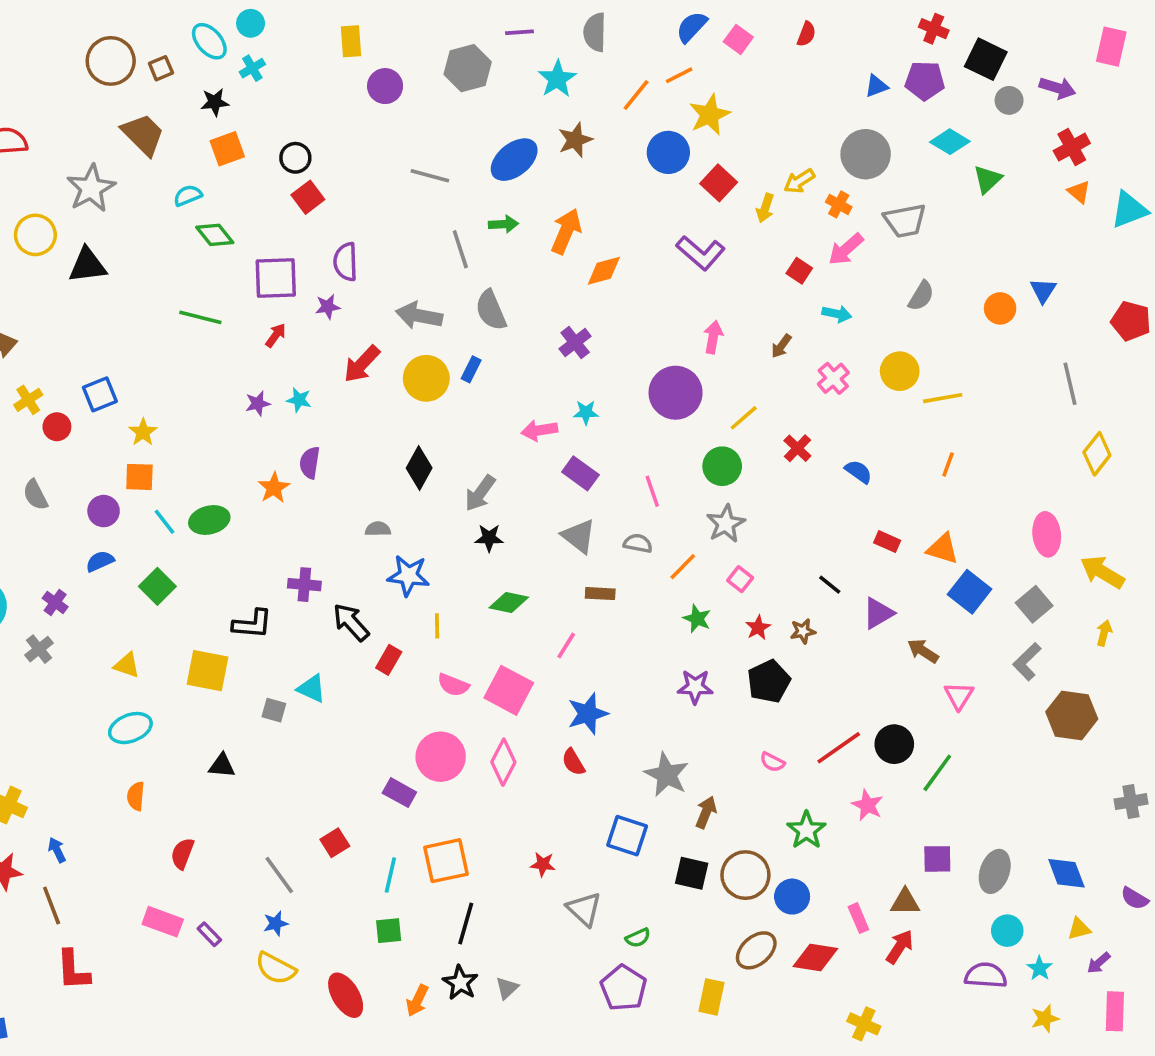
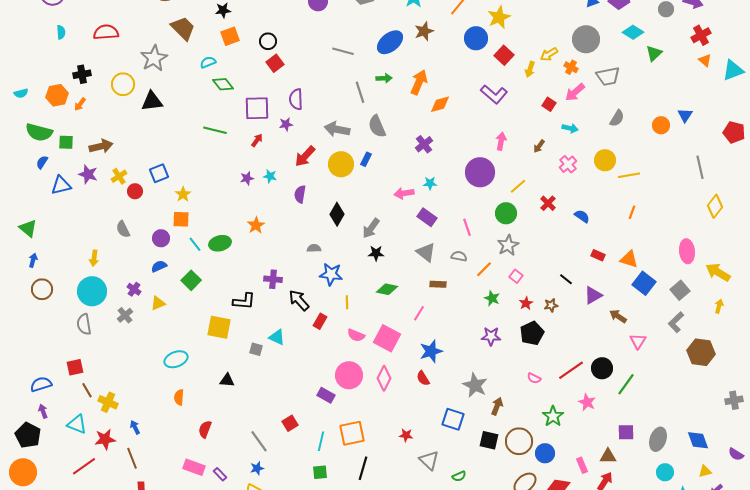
purple semicircle: (310, 463) -> (300, 194), moved
yellow triangle: (127, 665) -> (158, 303), moved, turned -42

